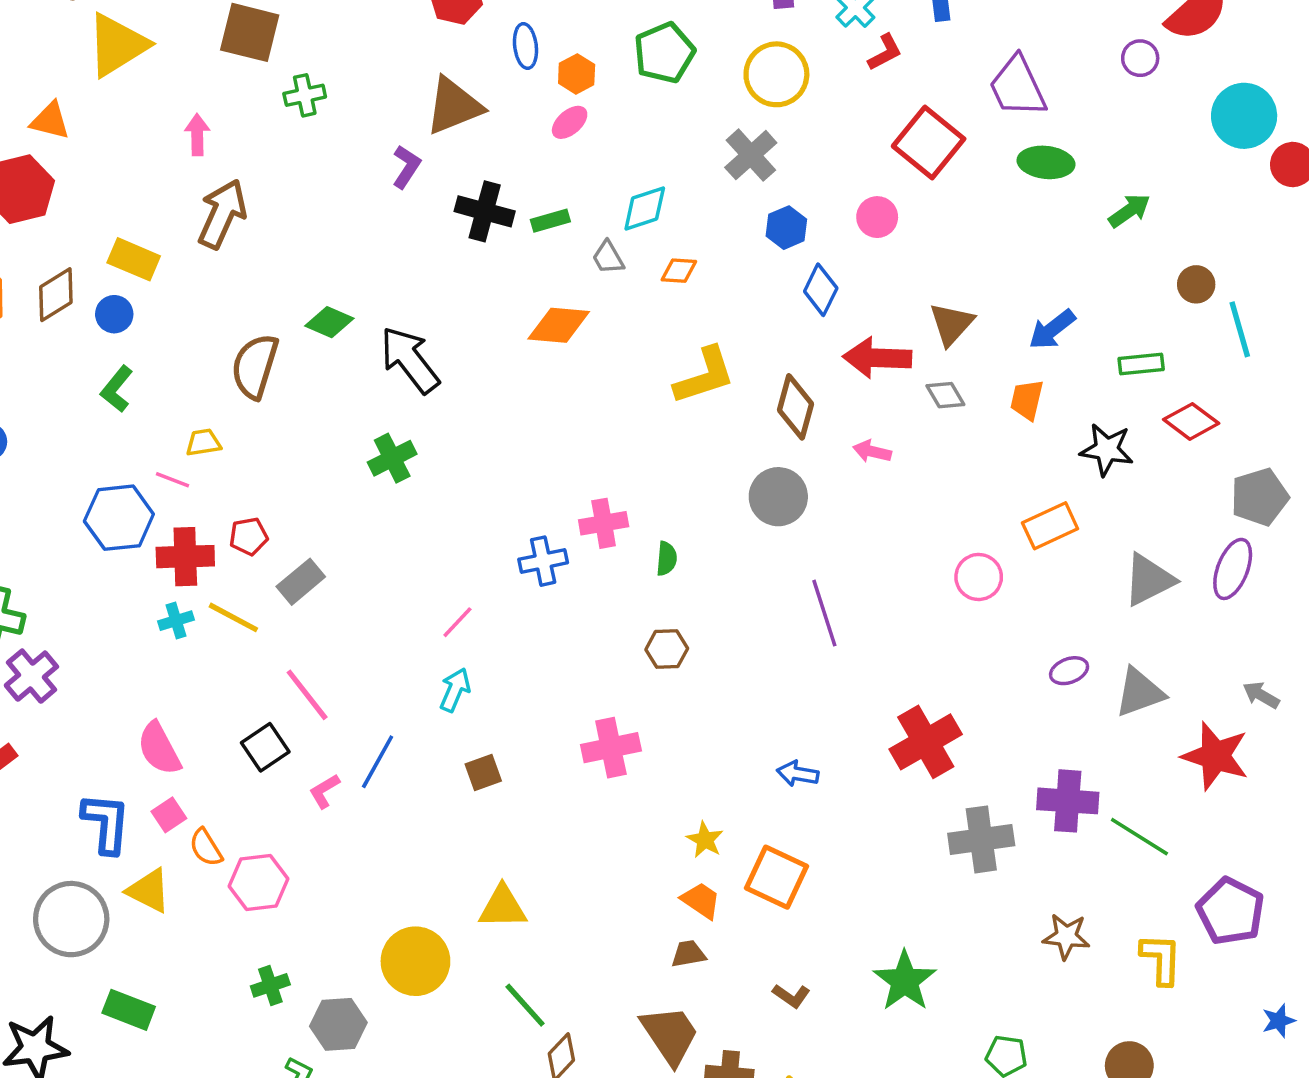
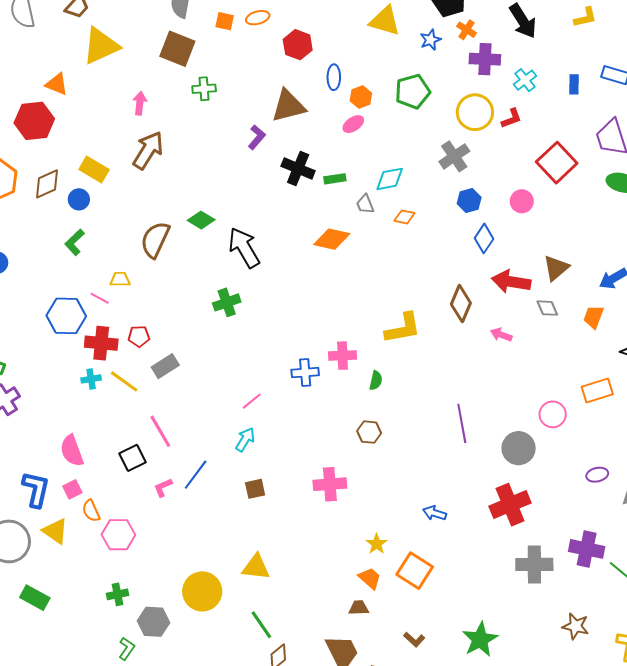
red L-shape: (885, 52) -> (511, 118), moved
yellow L-shape: (705, 376) -> (403, 328), moved
gray circle: (778, 497) -> (519, 448), moved

